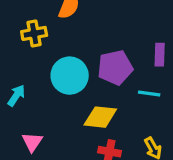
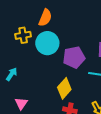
cyan circle: (70, 76) -> (47, 43), moved
yellow diamond: (100, 117) -> (64, 88), turned -55

